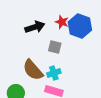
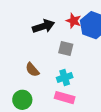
brown semicircle: (33, 70) -> (32, 70), moved, size x0.6

